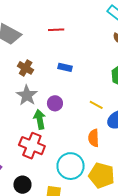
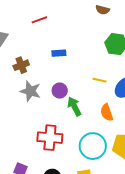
brown cross: (26, 68) -> (21, 65), turned -35
green arrow: (40, 119) -> (74, 106), moved

